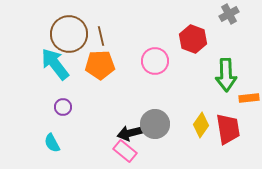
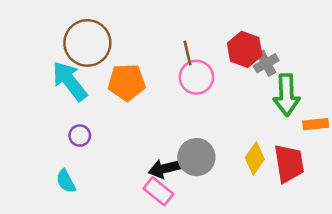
gray cross: (229, 14) -> (266, 63), moved
brown line: (101, 36) -> (188, 53), moved

